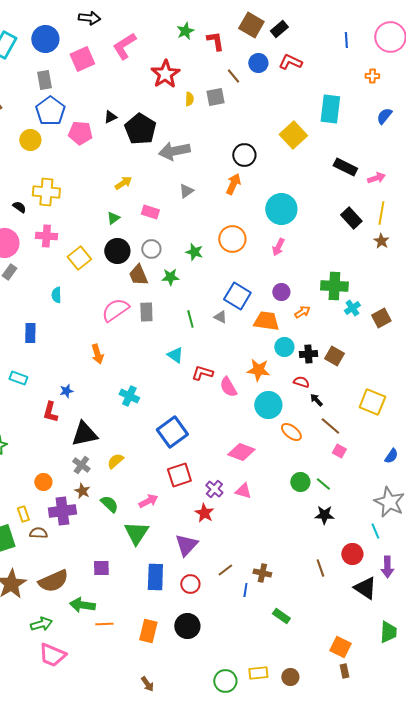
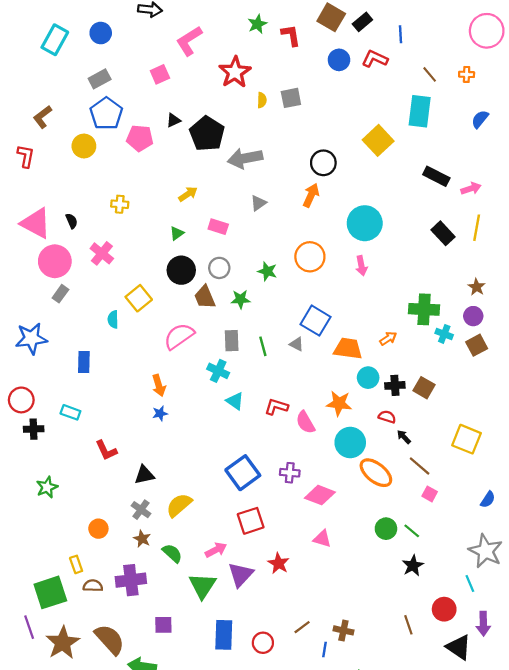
blue circle: (45, 39) -> (101, 33), size x0.7
blue line: (346, 40) -> (401, 34), moved
pink square: (82, 59) -> (160, 74), moved, size x0.7
brown line: (233, 76) -> (430, 74), moved
gray rectangle: (44, 80) -> (100, 79), turned 72
yellow cross: (46, 192) -> (120, 204), moved, size x0.6
black semicircle: (19, 207) -> (72, 221), turned 32
pink cross: (46, 236) -> (102, 253), turned 35
brown star: (381, 241) -> (477, 287), moved
pink arrow: (278, 247) -> (361, 266), turned -36
yellow square: (79, 258) -> (139, 298), moved
purple circle: (281, 292) -> (473, 316), moved
cyan cross: (352, 308) -> (444, 334), turned -35
gray rectangle: (146, 312) -> (232, 341), moved
cyan triangle: (175, 355) -> (235, 401), moved
blue star: (66, 391) -> (160, 413), moved
cyan cross: (129, 396) -> (218, 371), moved
red L-shape: (50, 412) -> (106, 450), turned -40
orange ellipse: (291, 432) -> (376, 473), size x1.4
black triangle: (84, 434) -> (144, 475), size x0.7
yellow semicircle: (115, 461) -> (179, 505), size x1.4
purple cross: (214, 489) -> (290, 473), moved, turned -36
purple cross: (62, 511) -> (131, 580), moved
black star: (324, 515) -> (413, 566), turned -30
purple triangle: (186, 545) -> (241, 575), moved
brown semicircle: (53, 581) -> (110, 639), turned -108

